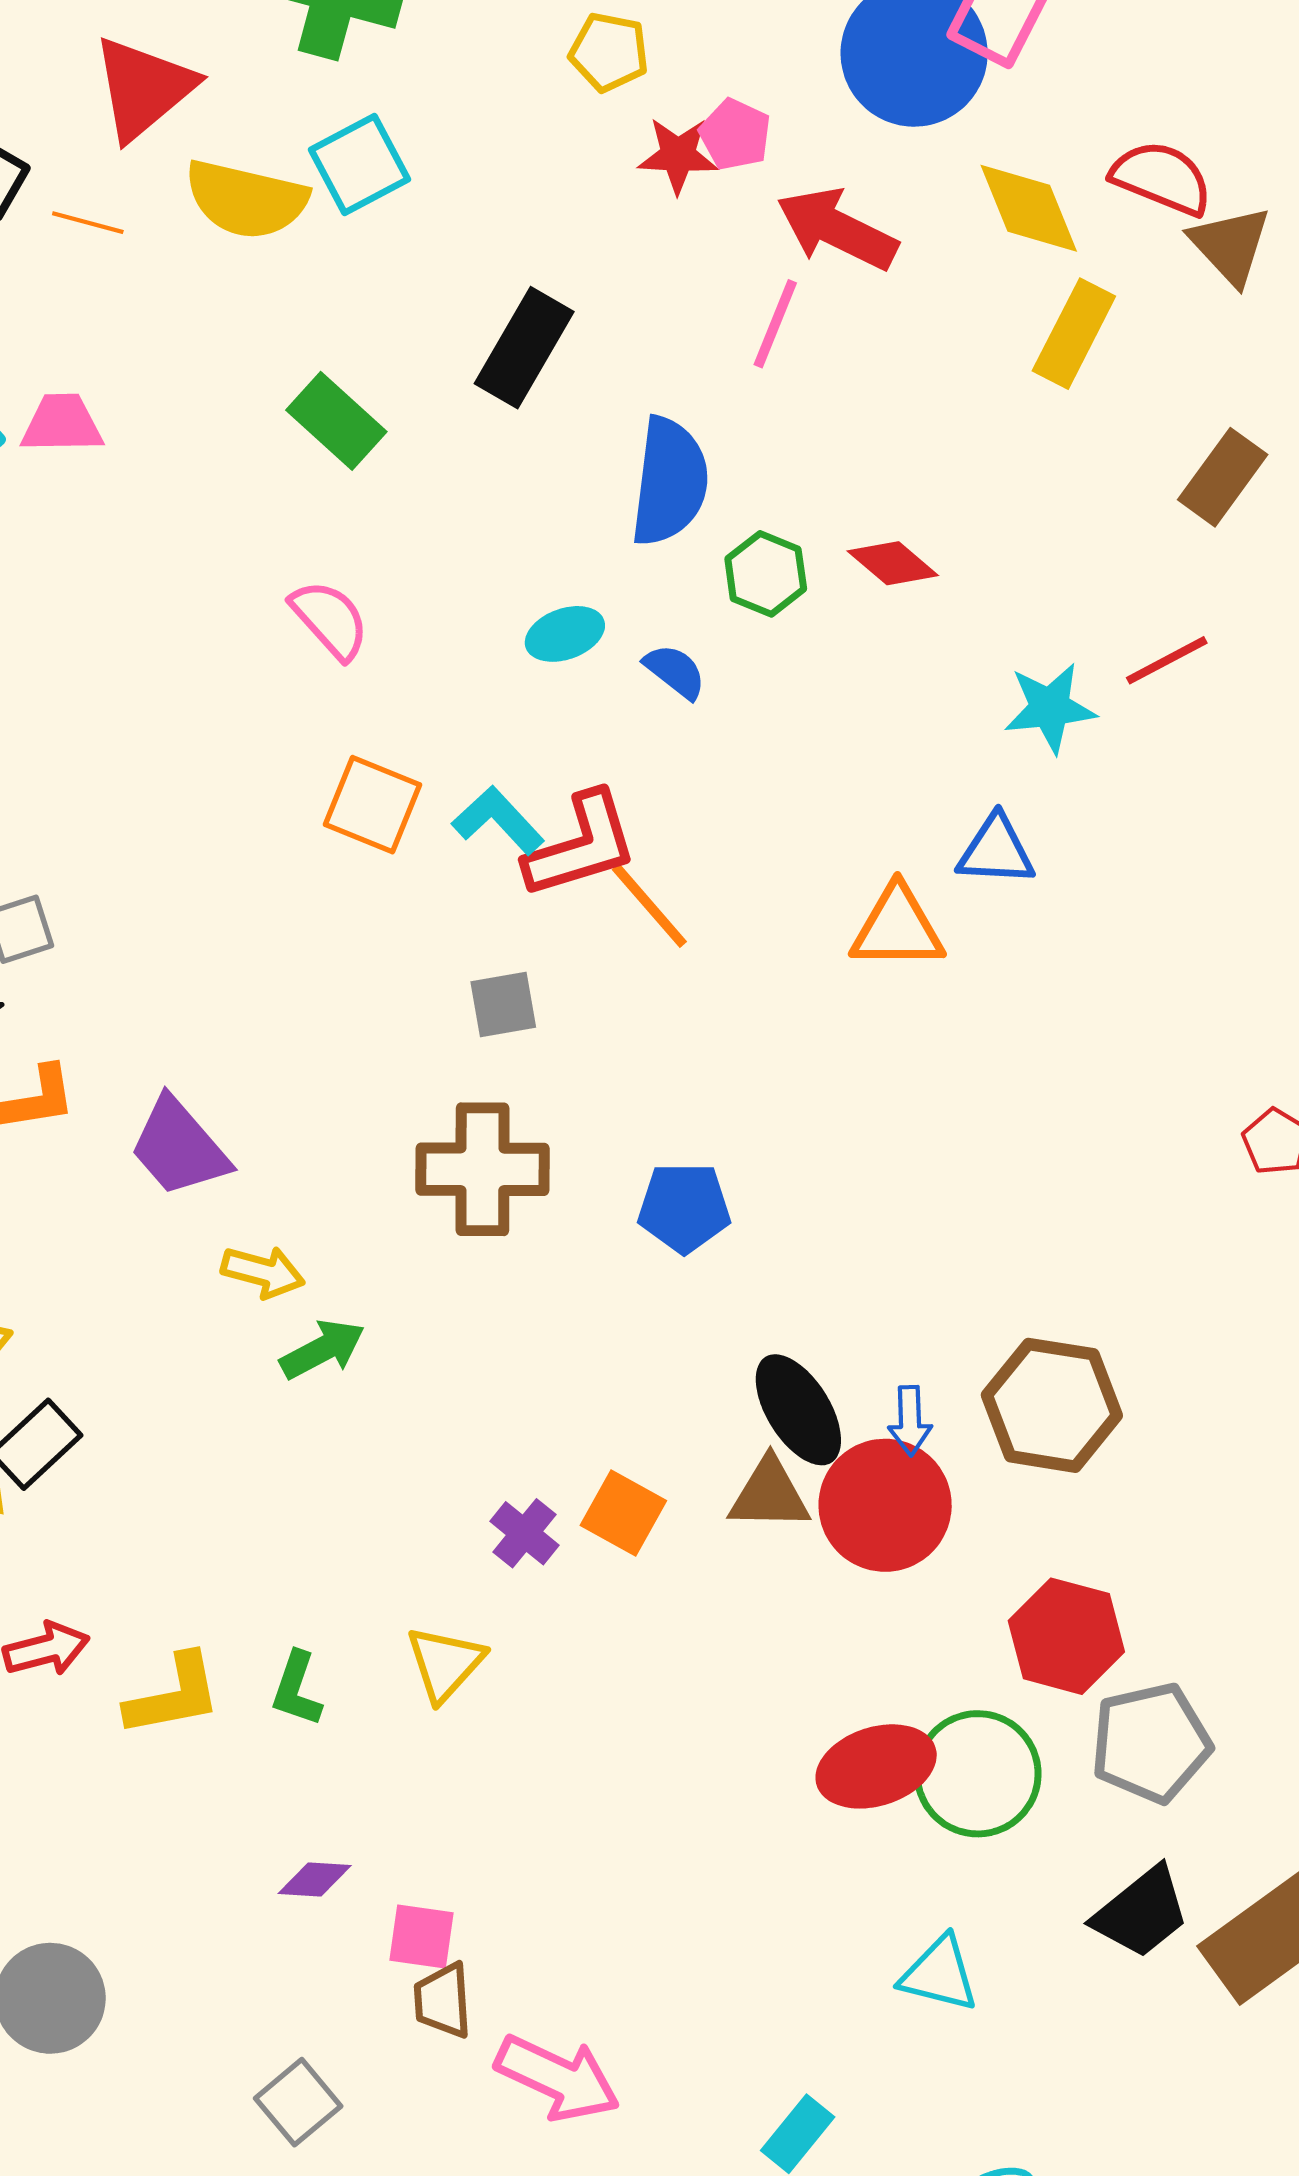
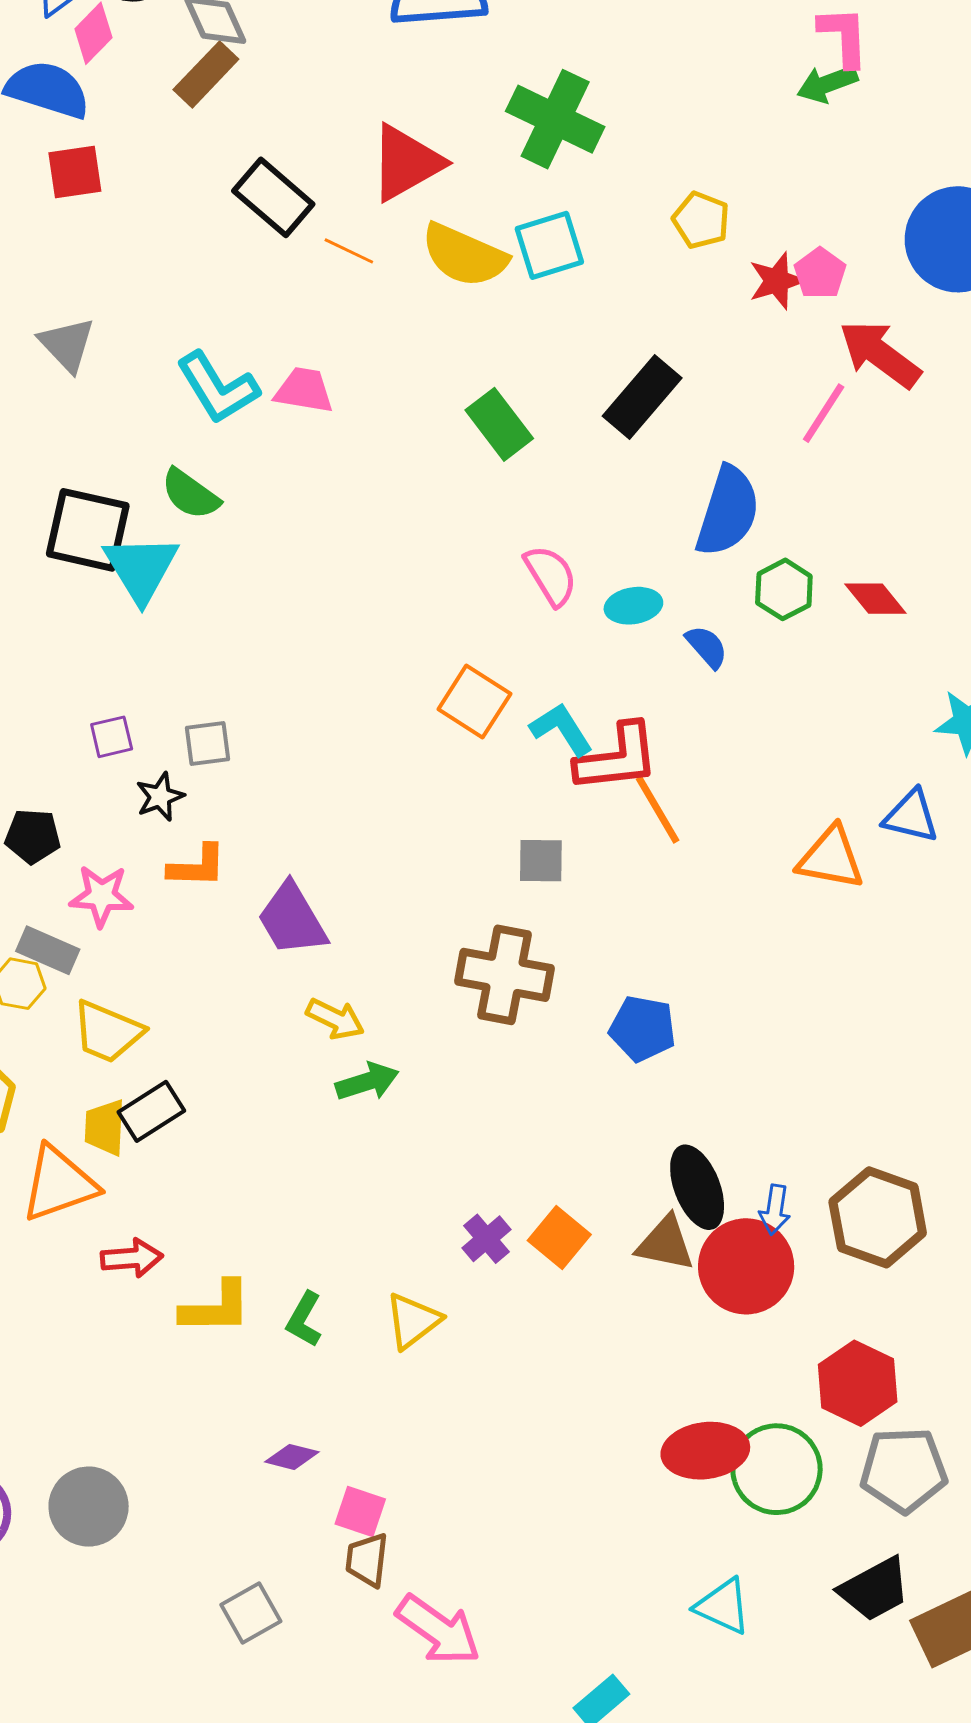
yellow pentagon: (609, 52) -> (701, 220), moved
red star: (678, 155) -> (777, 281), turned -30
pink semicircle: (330, 620) -> (551, 575), moved

